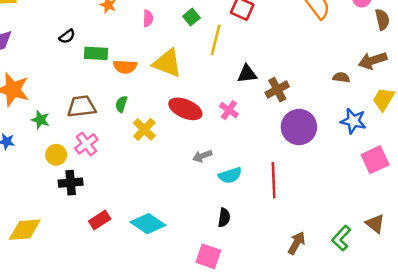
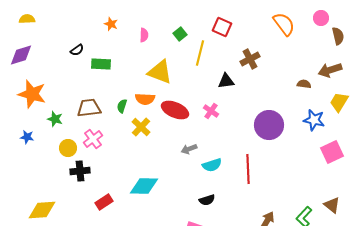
orange semicircle: (125, 67) -> (145, 99), moved
brown cross: (277, 90) -> (250, 59), moved
black semicircle: (224, 218) -> (207, 200), turned 63
cyan diamond: (148, 224) -> (144, 186), moved, turned -32

